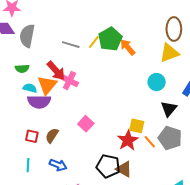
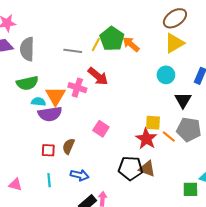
brown ellipse: (174, 29) -> (175, 18), turned 65
green semicircle: (22, 69) -> (27, 83), size x1.5
red arrow: (56, 71) -> (98, 76), moved

